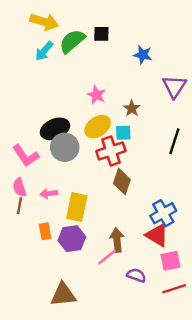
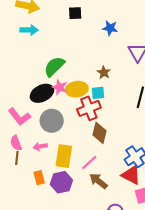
green semicircle: (72, 41) -> (54, 66), moved
cyan arrow: (44, 51) -> (29, 30), turned -126
pink star: (96, 95) -> (60, 87), moved
yellow ellipse: (98, 127) -> (77, 89), turned 30
gray circle: (65, 147) -> (52, 121), moved
brown arrow: (117, 240) -> (98, 181), turned -42
pink line: (107, 257) -> (89, 163), moved

